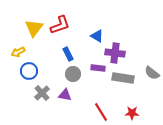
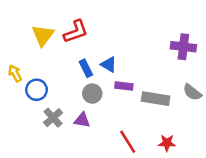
blue triangle: (97, 36) -> (109, 64), moved
yellow arrow: (18, 52) -> (15, 73), moved, turned 88
purple cross: (115, 53) -> (183, 47), moved

